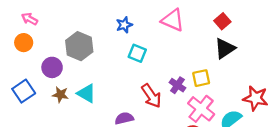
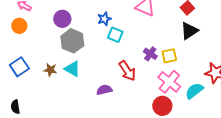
blue star: (124, 25) -> (104, 19), moved
gray hexagon: (79, 46) -> (72, 41), moved
purple circle: (52, 67) -> (62, 19), moved
purple cross: (177, 85) -> (150, 54), moved

